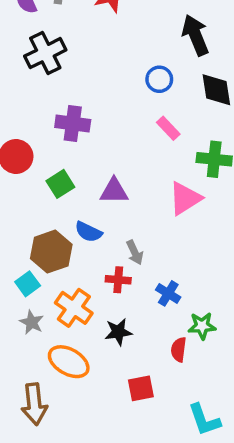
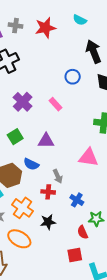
purple cross: (73, 123) -> (23, 102), turned 36
pink rectangle: (168, 128) -> (56, 104), moved
pink triangle: (185, 198) -> (88, 157), moved, turned 40
red semicircle: (179, 349) -> (83, 232), turned -32
red square: (141, 388) -> (75, 255), moved

